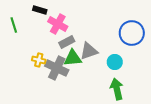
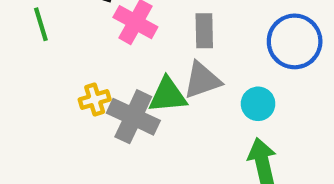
gray rectangle: (67, 42) -> (204, 31), moved, turned -63
yellow cross: (39, 60) -> (95, 100), turned -32

